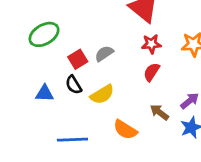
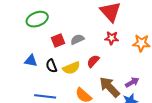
red semicircle: (152, 72) -> (93, 61), moved
black semicircle: (74, 85) -> (51, 66), moved
brown arrow: (159, 112) -> (109, 87), size x1.6

